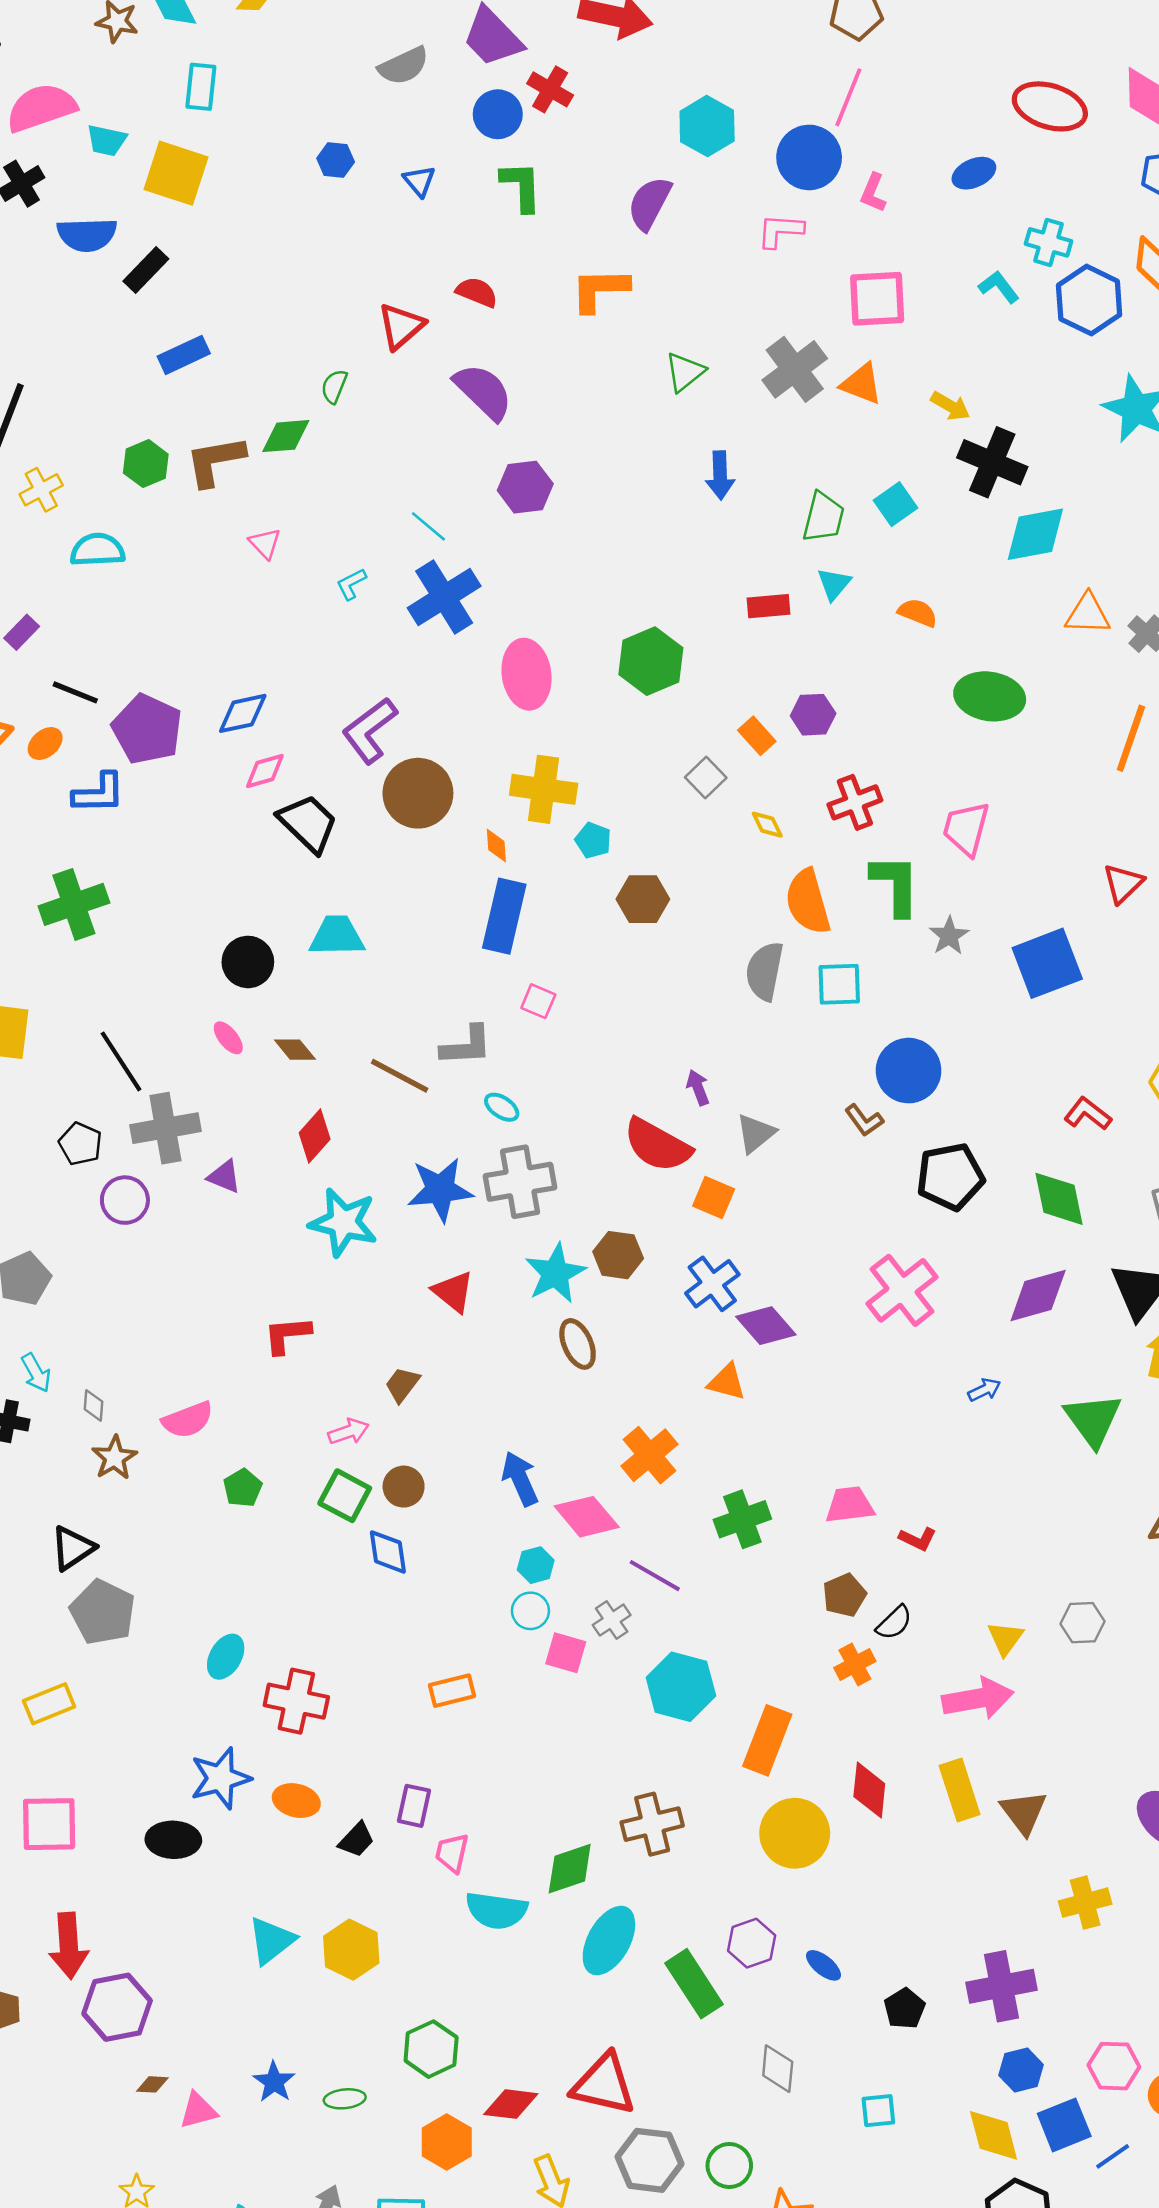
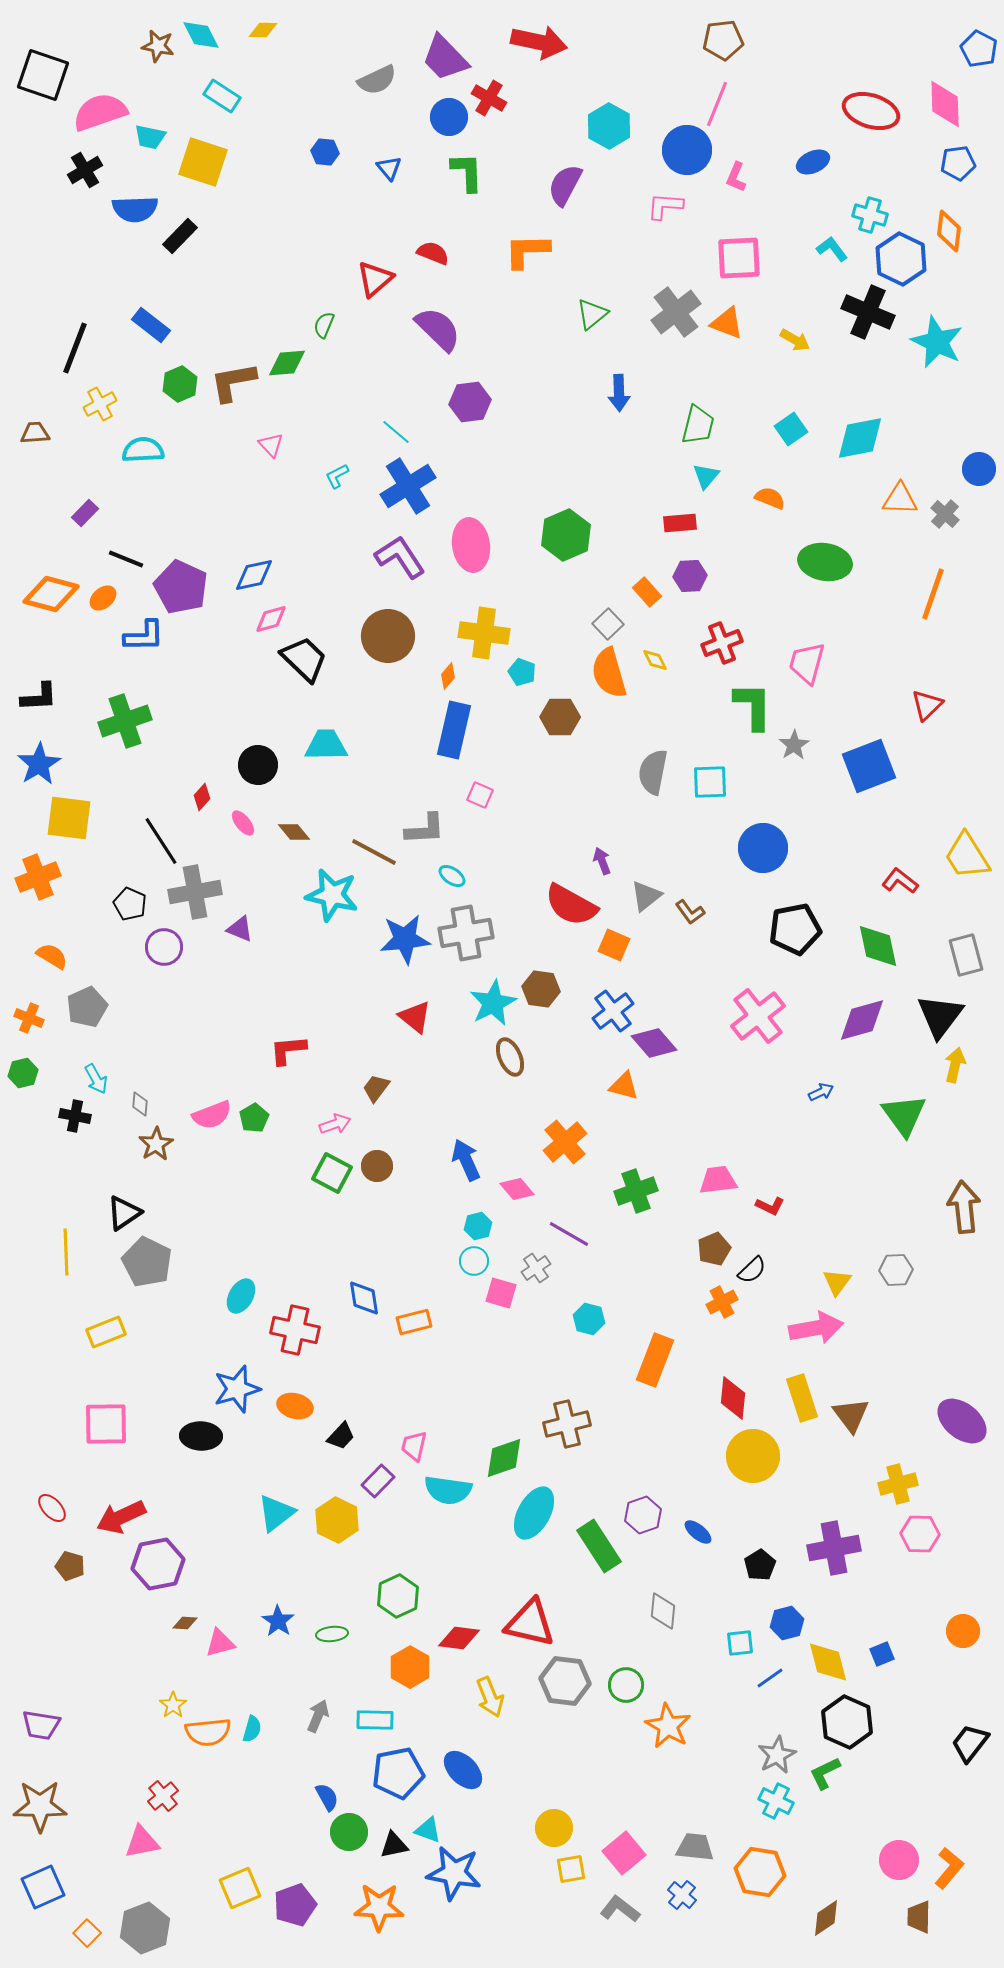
cyan rectangle: (201, 87) -> (222, 96), turned -63
blue rectangle: (184, 355) -> (151, 325), moved, turned 63
black cross: (992, 462) -> (868, 312), moved
cyan square: (895, 504) -> (791, 429), moved
red rectangle: (769, 606) -> (680, 523), moved
purple L-shape: (370, 730) -> (400, 557), moved, turned 94
orange diamond: (496, 846) -> (448, 676), turned 44
orange semicircle: (808, 902) -> (609, 673), moved
brown L-shape: (864, 1120) -> (690, 912), moved
red diamond: (315, 1136) -> (202, 797), moved, size x0.7
cyan star: (343, 1222) -> (332, 895), moved
green pentagon: (243, 1488) -> (254, 1118), moved
pink diamond: (587, 1517) -> (517, 1189), size x0.7
blue diamond: (388, 1552) -> (364, 1298), moved
cyan hexagon: (681, 1687) -> (589, 1319), size x0.6
purple rectangle: (414, 1806) -> (378, 1481), moved, turned 32
yellow circle: (795, 1833) -> (753, 1456), moved
red arrow: (69, 1946) -> (121, 1517), turned 69
pink hexagon: (1114, 2066) -> (920, 1534), moved
blue hexagon: (1021, 2070) -> (787, 1623), moved
blue square: (1064, 2125) -> (882, 1654), size x0.6
blue line: (1113, 2156) -> (770, 1678), moved

